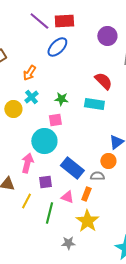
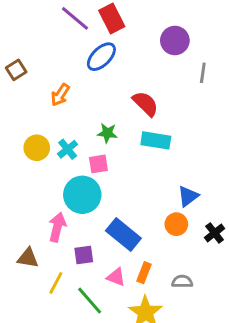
red rectangle: (64, 21) -> (112, 18), turned 66
red semicircle: (103, 81) -> (145, 104), moved
cyan cross: (31, 97) -> (68, 149), moved
gray semicircle: (97, 176) -> (182, 281), moved
green line: (49, 213) -> (90, 301), turned -55

